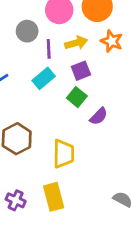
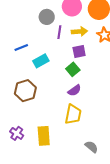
cyan rectangle: (44, 78) -> (41, 61), moved
purple semicircle: (99, 116) -> (74, 90), moved
yellow trapezoid: (64, 154) -> (73, 114), moved

